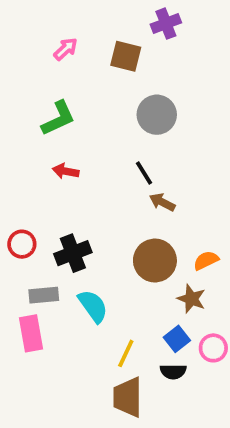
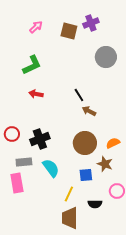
purple cross: (166, 24) -> (91, 23), moved
gray circle: (157, 115) -> (106, 57), moved
blue square: (177, 339) -> (86, 175), moved, turned 32

